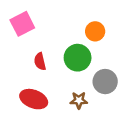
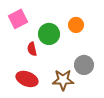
green circle: (78, 58) -> (49, 34), moved
brown star: (79, 100) -> (63, 80), size x1.5

